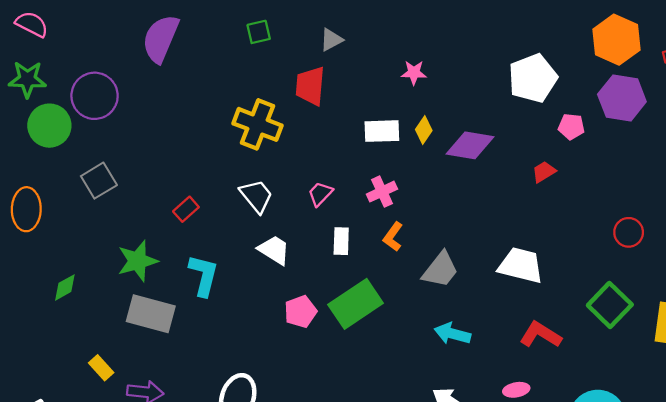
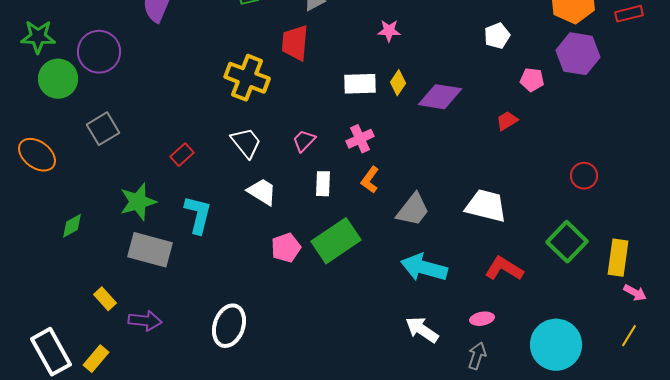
white pentagon: (533, 78) -> (497, 36), size x0.6
orange ellipse: (26, 209) -> (37, 155), turned -54
cyan arrow: (452, 334) -> (424, 268), size x1.4

